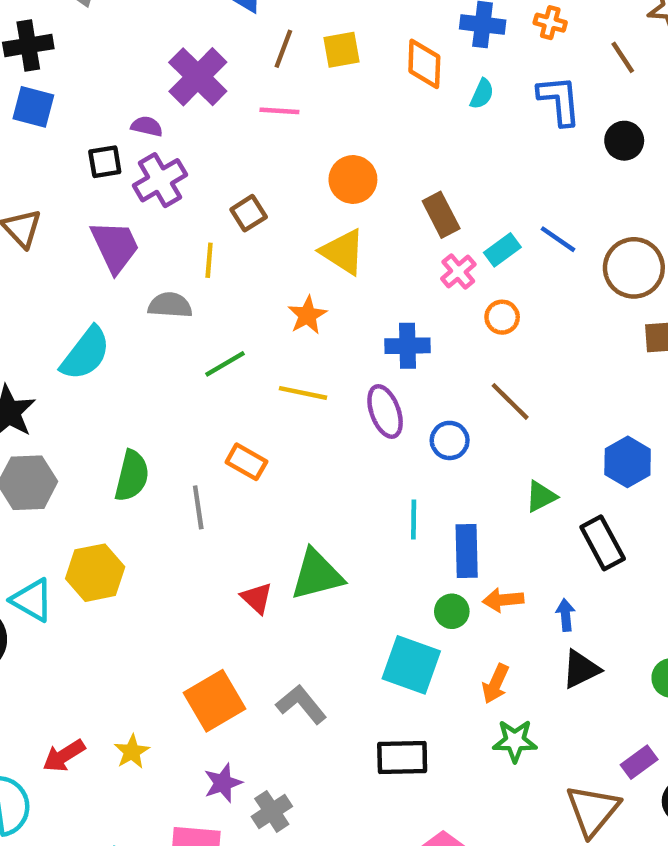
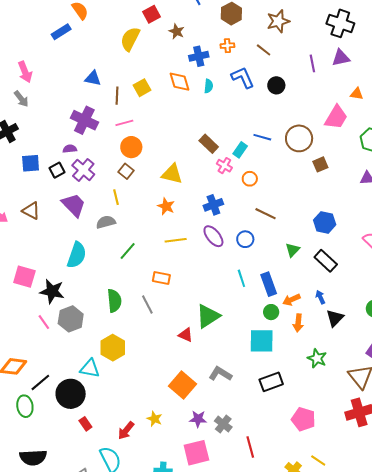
blue square: (33, 107) -> (31, 163), moved
orange circle: (353, 180) -> (131, 147), moved
green line: (225, 364) -> (128, 251), moved
orange arrow: (495, 684) -> (298, 323), moved
green star: (515, 741) -> (317, 358), turned -30
purple star: (223, 783) -> (198, 419), turned -30

